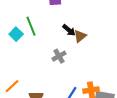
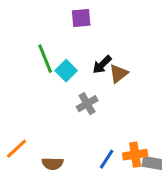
black arrow: (69, 30) -> (102, 65), turned 96
cyan square: (16, 34) -> (66, 71), moved

